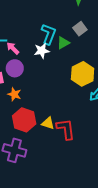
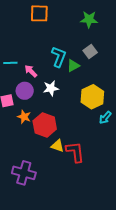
pink arrow: (13, 48) -> (31, 71), moved
white star: (42, 51) -> (51, 88), moved
red hexagon: (24, 120) -> (45, 125), moved

